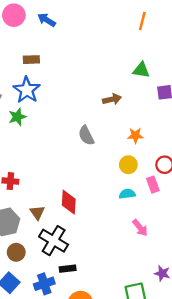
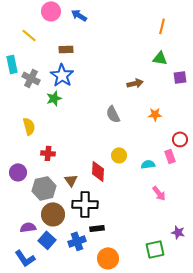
orange line: (142, 21) -> (162, 26), moved
yellow circle: (128, 165) -> (119, 155), moved
black cross: (54, 241) -> (85, 204), turned -30
brown circle: (16, 252) -> (53, 214), size x1.5

